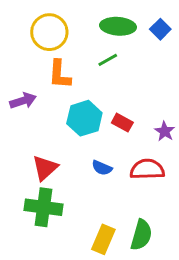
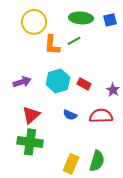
blue square: (160, 29) -> (110, 20), turned 32
orange L-shape: (60, 74) -> (52, 45), moved
purple arrow: (23, 101) -> (22, 82), moved

